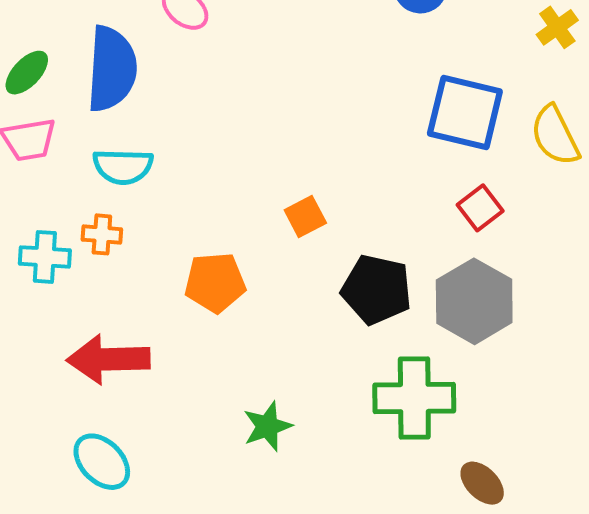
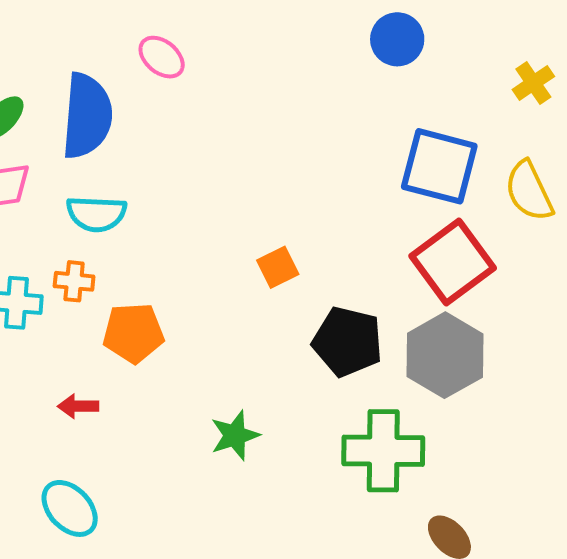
red square: (480, 208) -> (453, 262), size x1.8
orange pentagon: (215, 283) -> (133, 333), moved
red arrow: (108, 359) -> (78, 406), size x0.5
green star: (267, 426) -> (235, 435), moved

